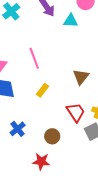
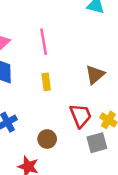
yellow rectangle: (43, 90) -> (46, 82), turned -56

